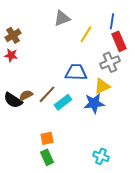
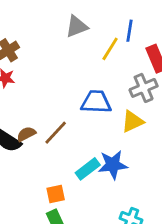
blue line: (112, 21) -> (130, 31), moved
cyan rectangle: (63, 102) -> (88, 169), moved
blue star: (94, 103) -> (113, 165), moved

